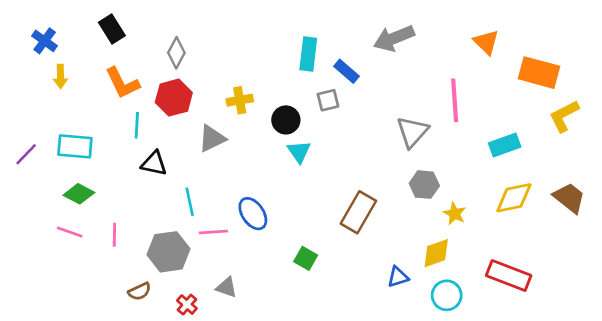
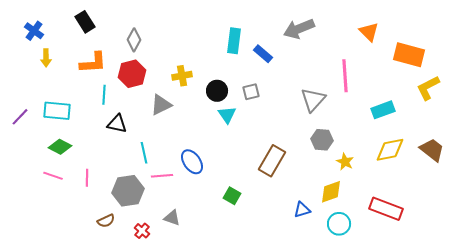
orange L-shape: (122, 83) -> (93, 63), turned -68
gray square: (328, 100) -> (251, 92), moved

